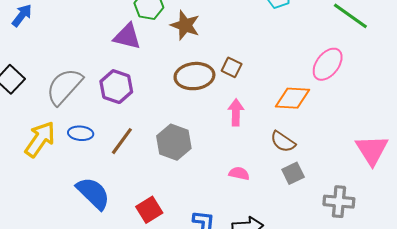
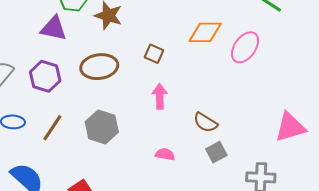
brown ellipse: (194, 76) -> (99, 67), moved
orange diamond: (292, 98) -> (205, 32), moved
pink triangle: (372, 150) -> (290, 127), turned 48

